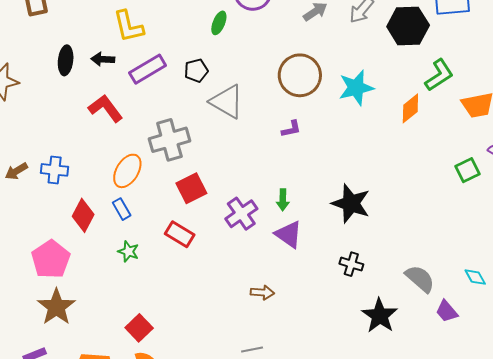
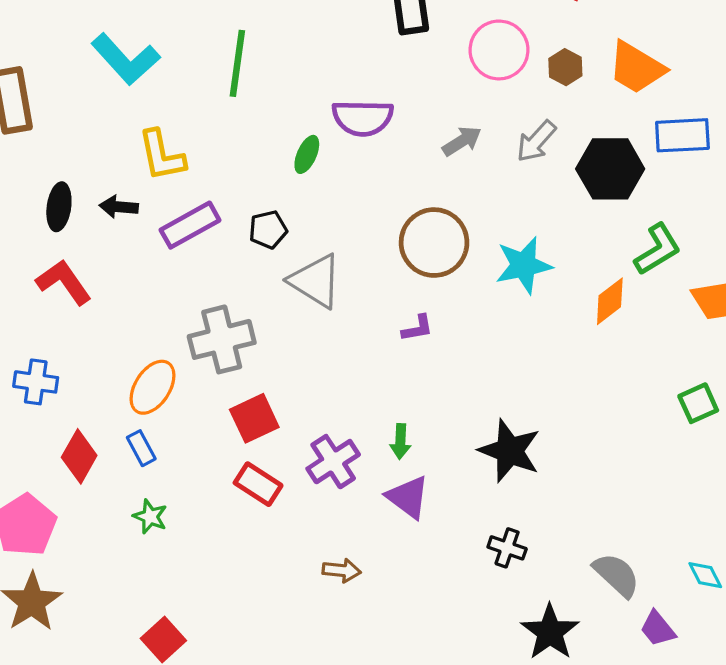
red L-shape: (106, 108) -> (64, 282), moved
red rectangle: (180, 234) -> (258, 484), moved
brown arrow: (262, 293) -> (342, 570), moved

